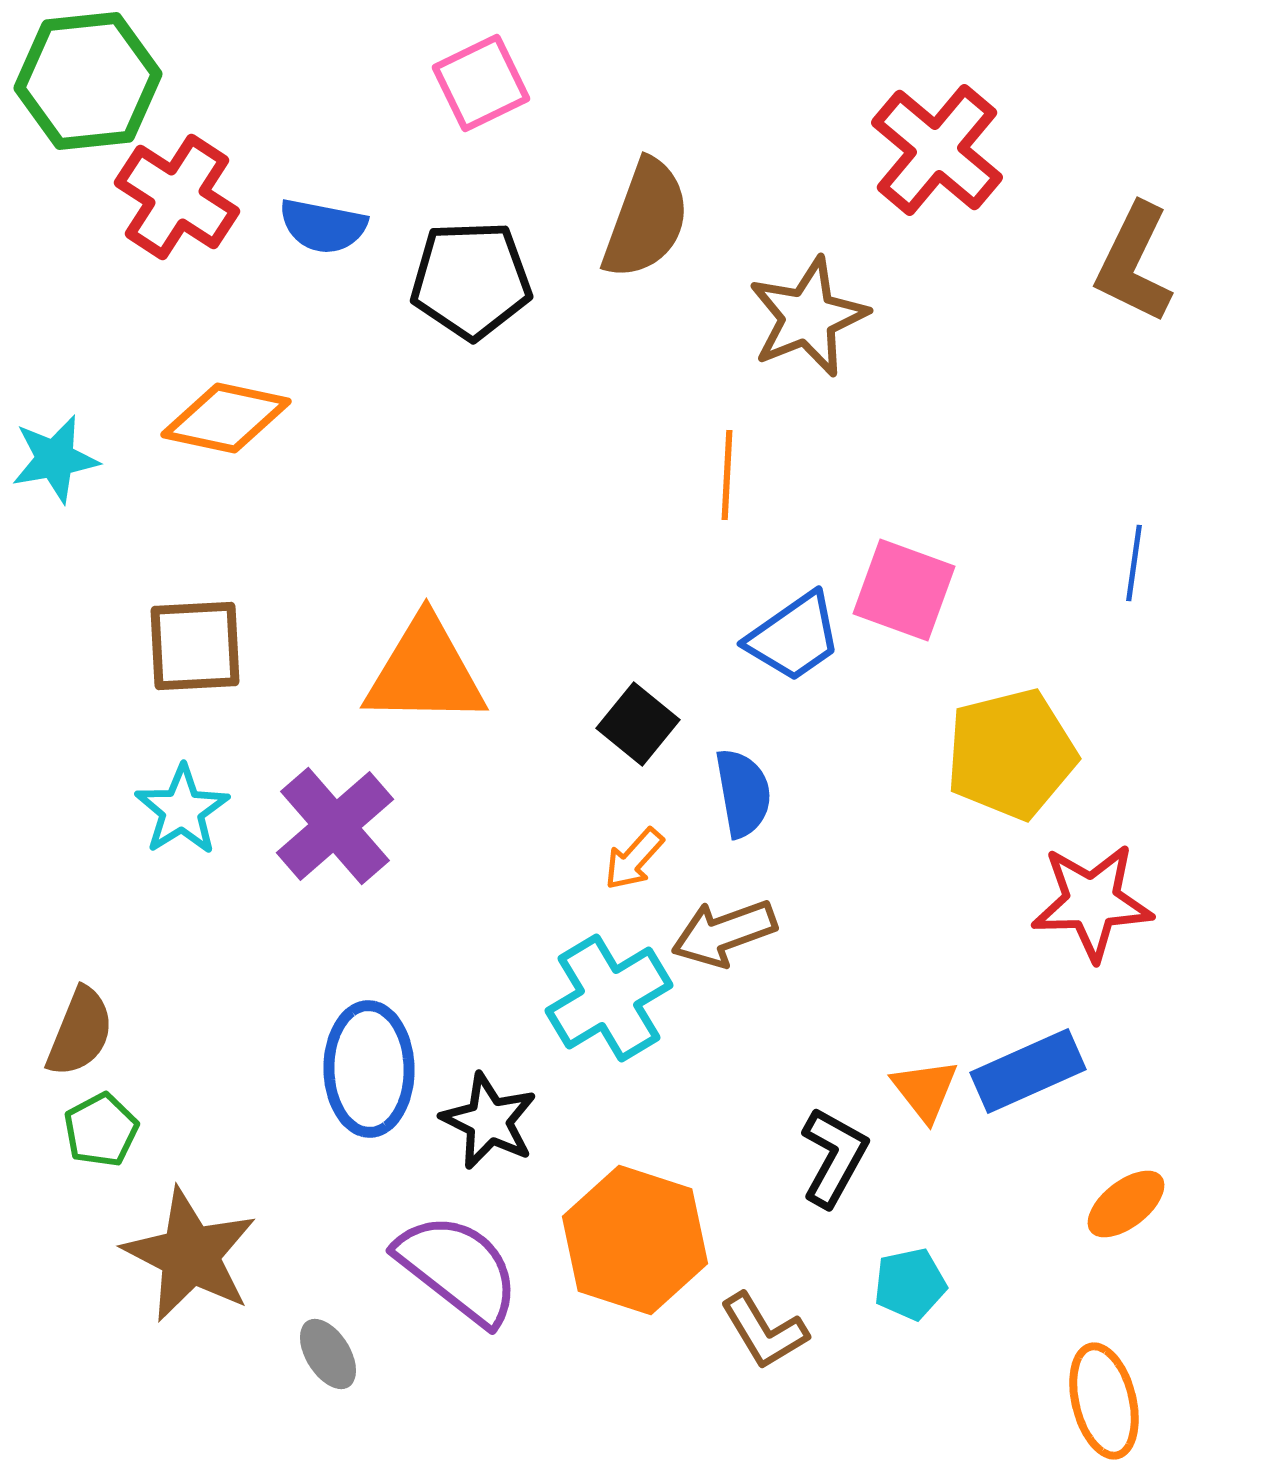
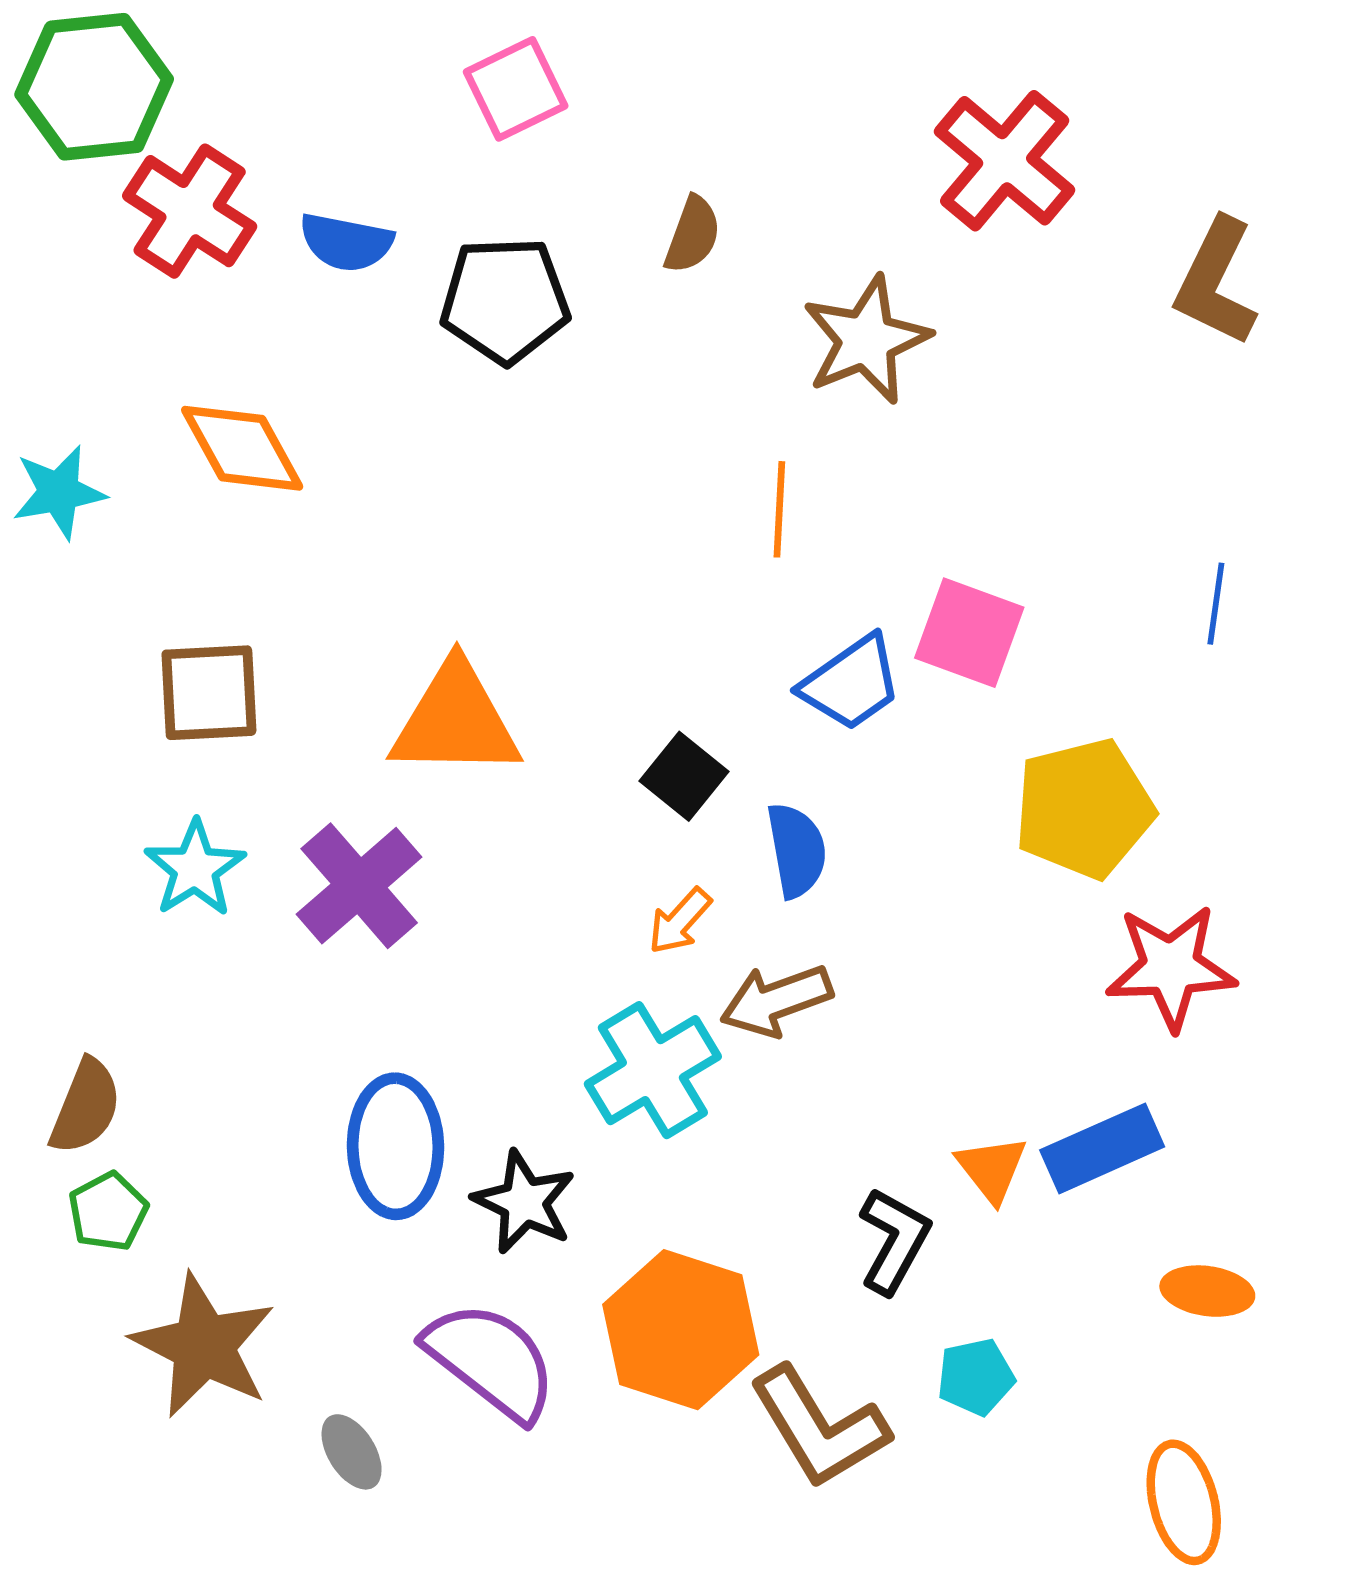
brown semicircle: (646, 219) -> (693, 235), size x0.6
orange diamond: (226, 418) -> (242, 448), turned 49
orange ellipse: (1126, 1204) -> (1207, 1291), turned 46
brown L-shape: (764, 1331) -> (819, 1427), size x1.5

